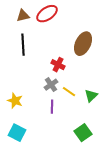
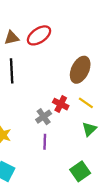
red cross: (58, 65) -> (61, 104), moved
yellow line: (69, 92) -> (86, 103), moved

